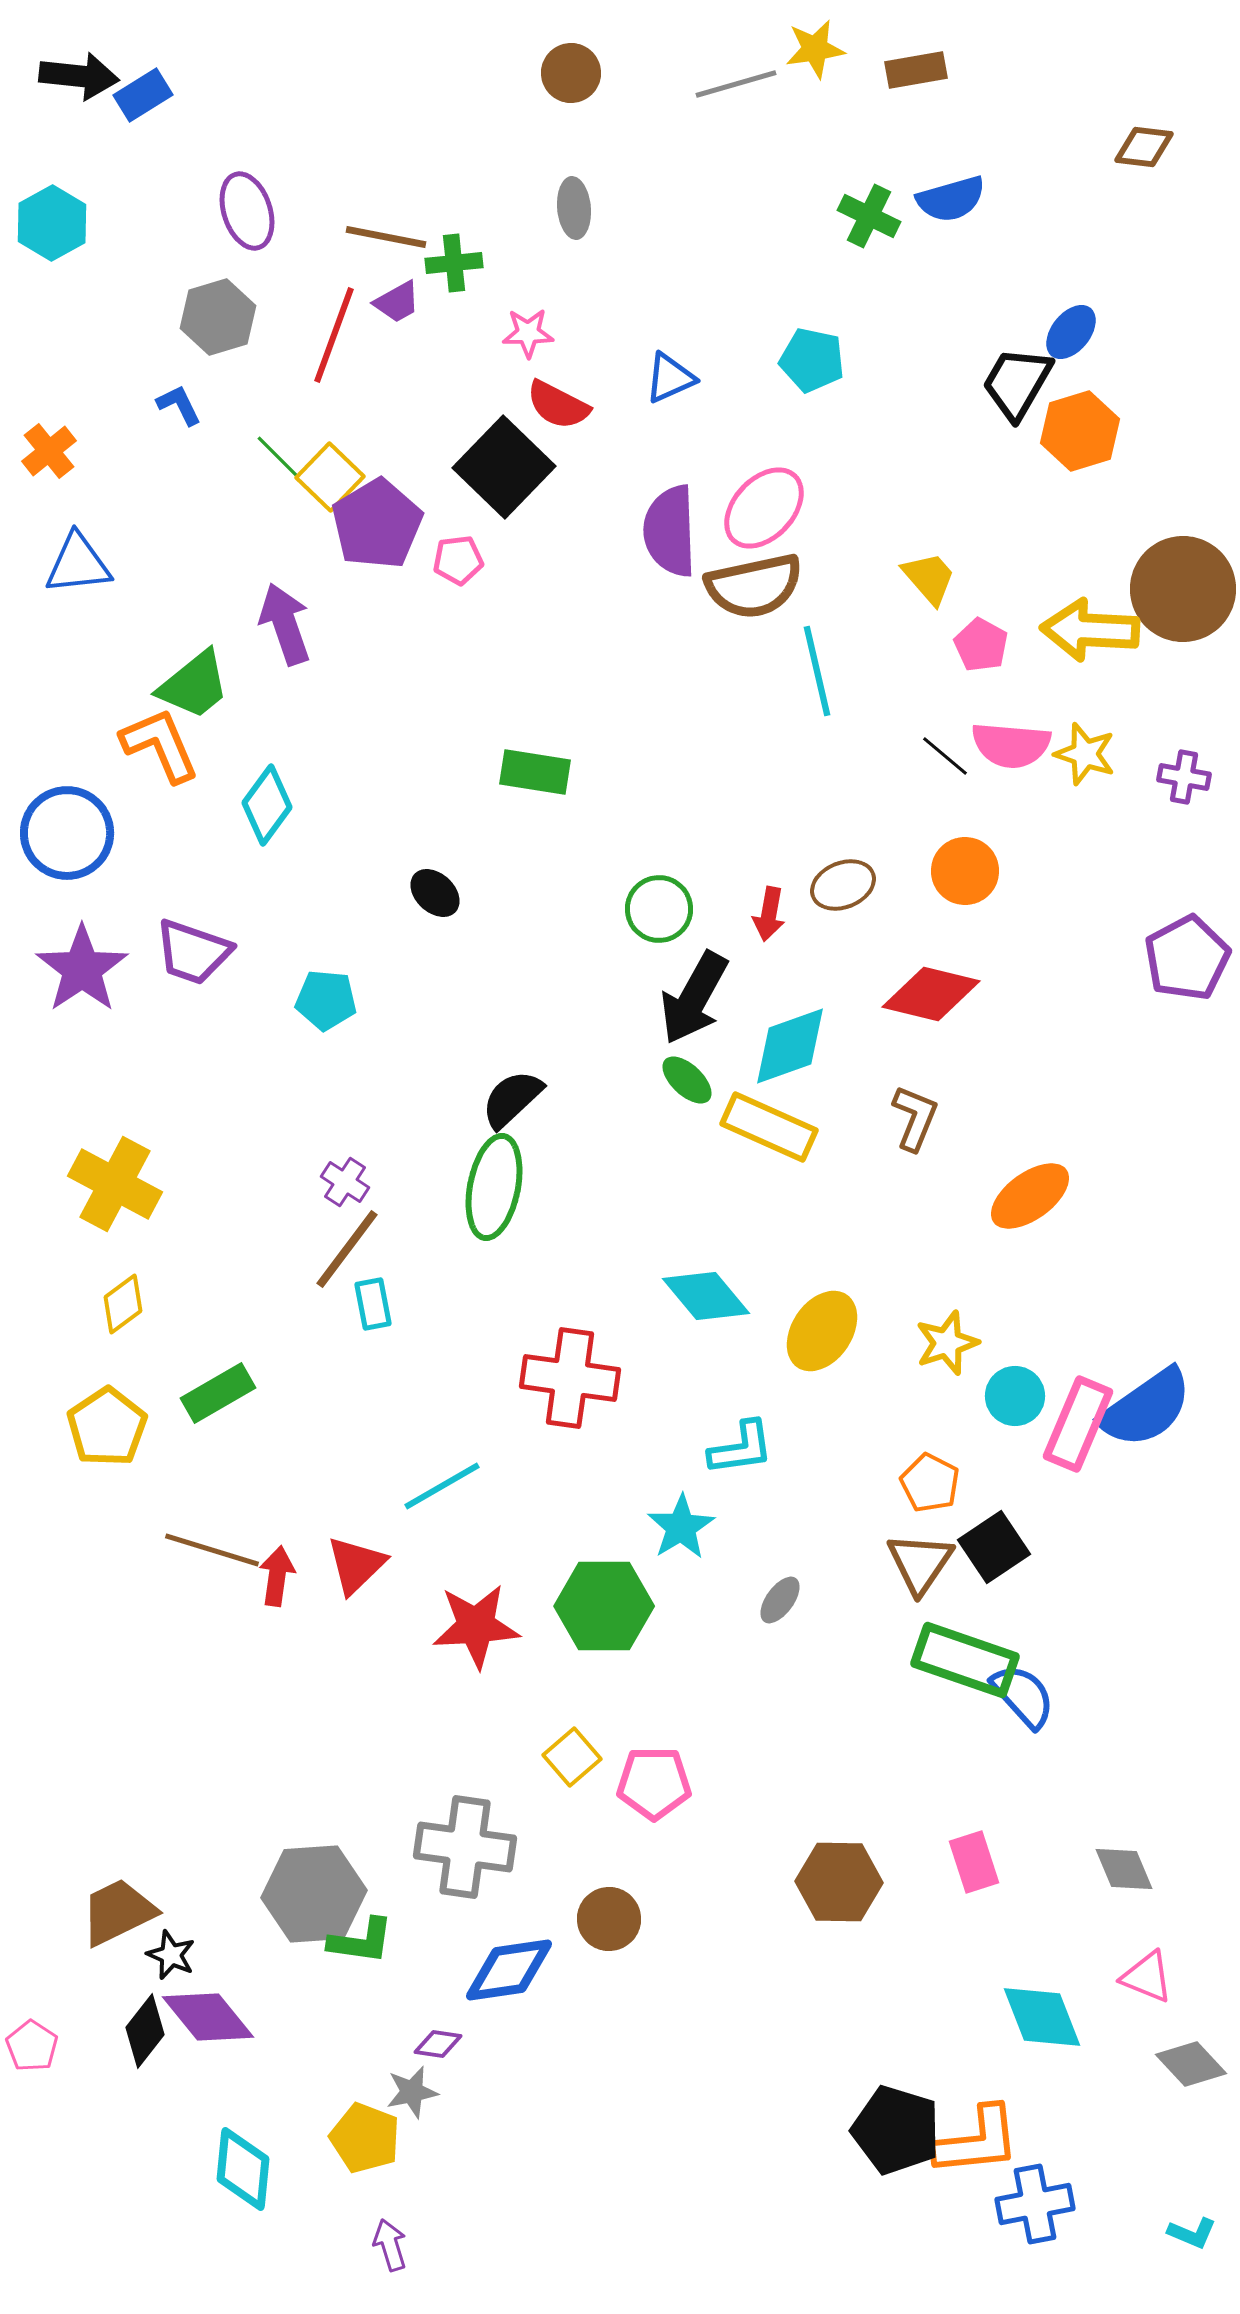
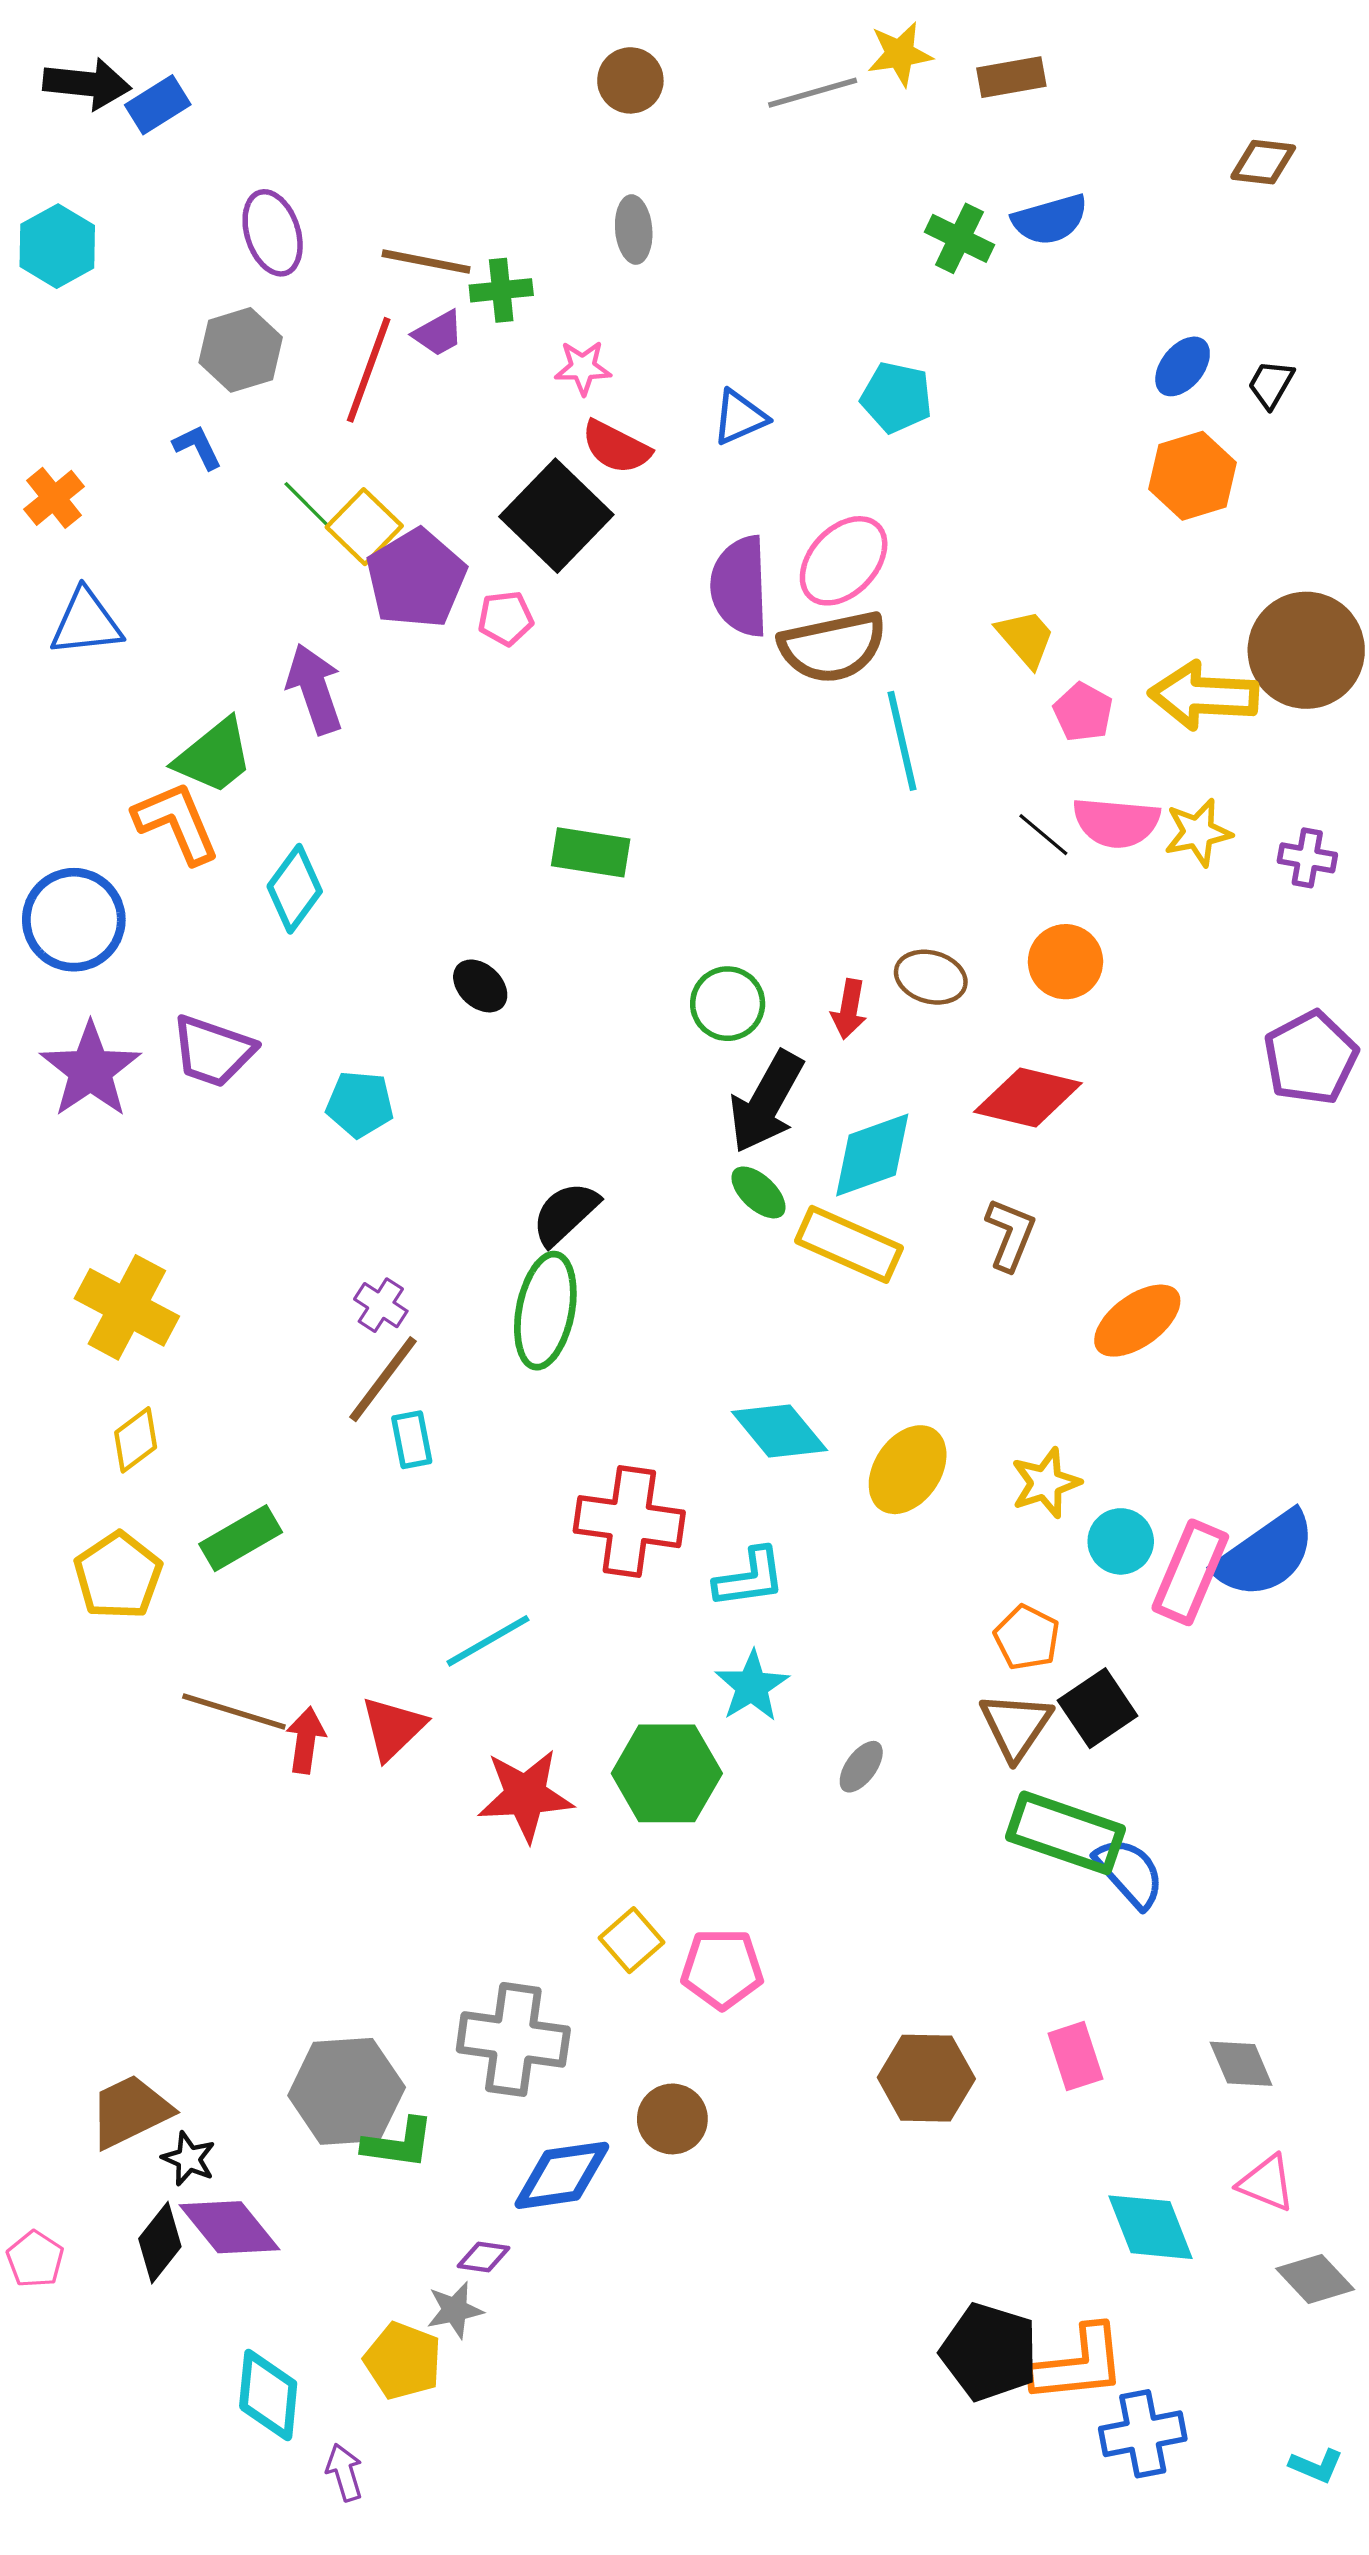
black trapezoid: (1017, 383) -> (1271, 384), moved, size x0.6
yellow star: (1085, 754) -> (1198, 832), turned -30
brown ellipse: (843, 885) -> (931, 977), turned 38
cyan L-shape: (741, 1448) -> (750, 1578), moved
purple arrow: (390, 2245) -> (344, 2472), moved

